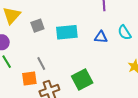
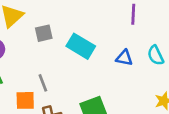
cyan rectangle: (67, 32) -> (81, 46), turned 30

